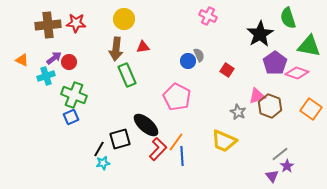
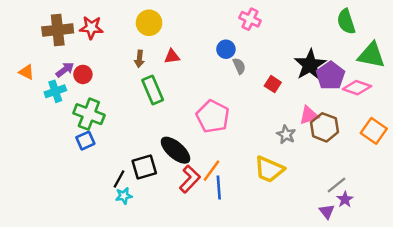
black star: (260, 34) -> (310, 65), moved
brown arrow: (116, 49) -> (139, 59), size x0.6
blue circle: (188, 61) -> (226, 49), moved

